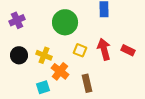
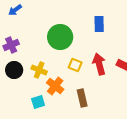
purple cross: (17, 20) -> (11, 45), moved

